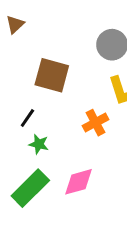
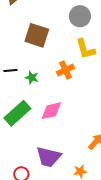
black line: (27, 118) -> (10, 71), moved, turned 48
green star: (39, 144) -> (32, 78), moved

